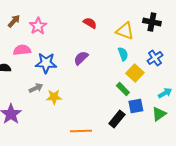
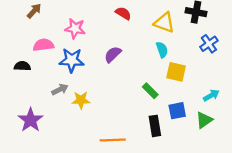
pink star: (38, 26) -> (75, 29), moved, turned -30
blue cross: (155, 58) -> (209, 44), moved
yellow square: (135, 73) -> (176, 72), turned -30
green rectangle: (123, 89) -> (150, 91), moved
black rectangle: (117, 119) -> (155, 126), turned -48

